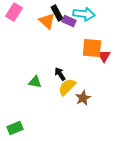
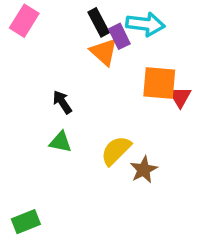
orange triangle: (47, 21) -> (104, 52), moved
purple rectangle: (69, 21) -> (119, 36), turned 40
black arrow: (60, 74) -> (62, 102), moved

